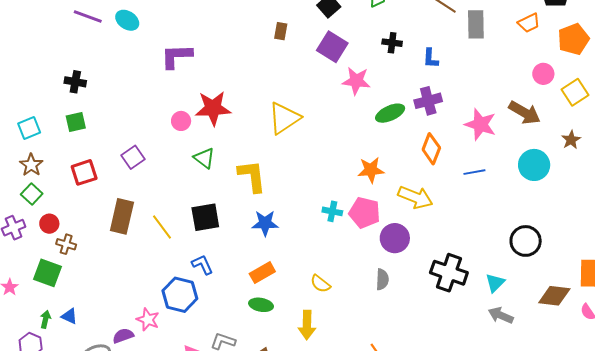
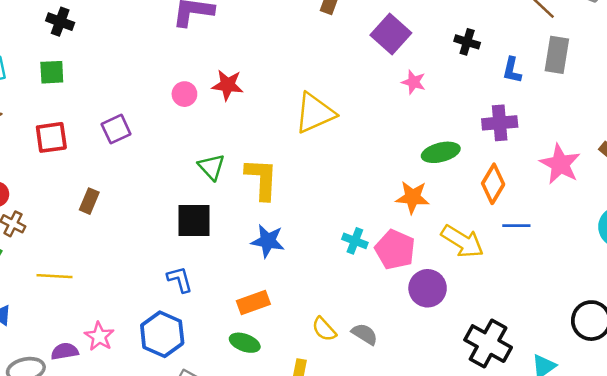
gray rectangle: (476, 24) -> (557, 55), moved
pink star: (356, 81) -> (414, 82), size x0.7
red star: (213, 108) -> (228, 85), size x0.7
green ellipse: (390, 113) -> (441, 152), moved
green triangle: (204, 158) -> (211, 167), moved
blue line: (474, 172) -> (516, 226), moved
brown rectangle: (122, 216) -> (89, 201), size x0.6
yellow line: (162, 227) -> (55, 276), moved, turned -60
gray semicircle: (382, 279) -> (365, 334), moved, turned -70
blue hexagon: (180, 295) -> (162, 334), moved

